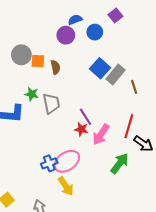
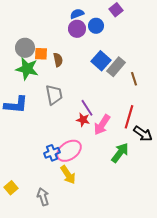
purple circle: (66, 35) -> (77, 29), moved
green star: (32, 94) -> (27, 69), moved, size x1.6

